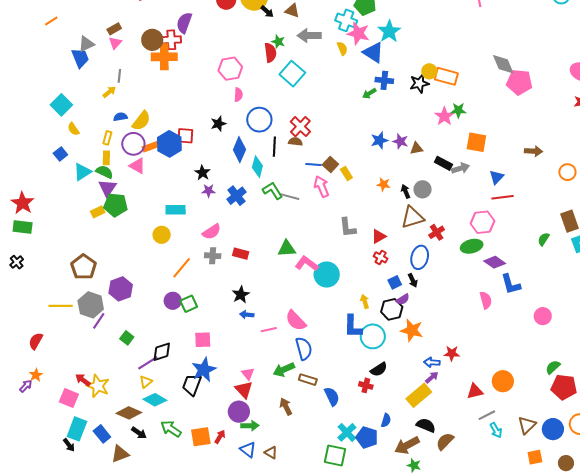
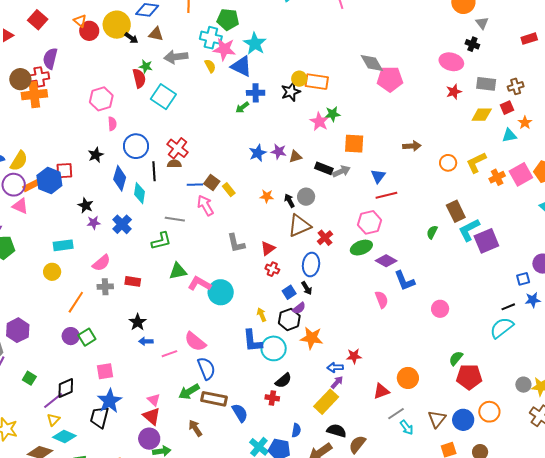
green L-shape: (273, 191) -> (161, 241), moved, turned 115
brown rectangle: (308, 380) -> (214, 399), size x1.4

